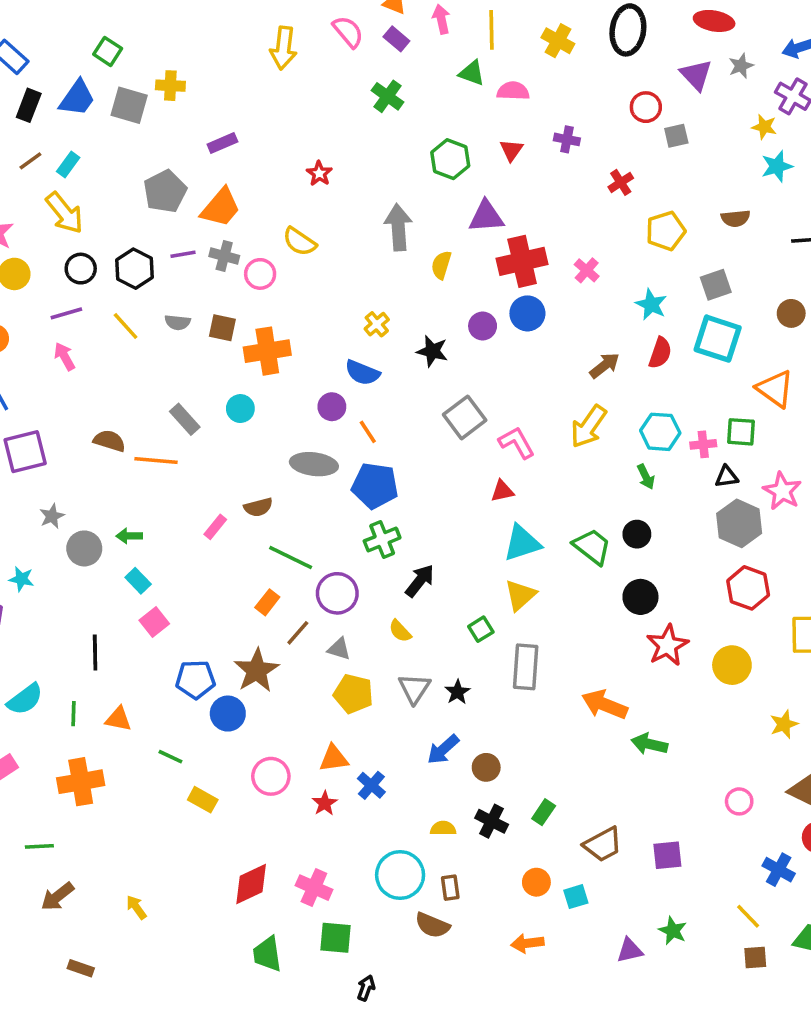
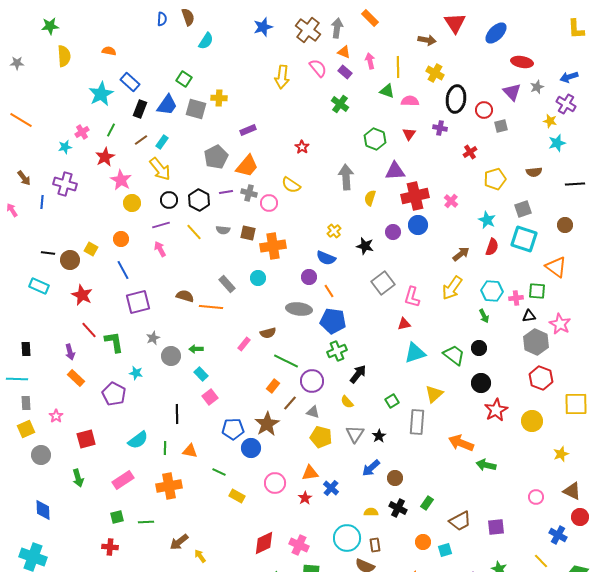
black ellipse: (628, 30) -> (456, 99), moved
pink L-shape: (517, 443) -> (412, 297), turned -135
yellow triangle: (520, 595) -> (434, 394), moved
brown arrow: (57, 897) -> (179, 542), moved

